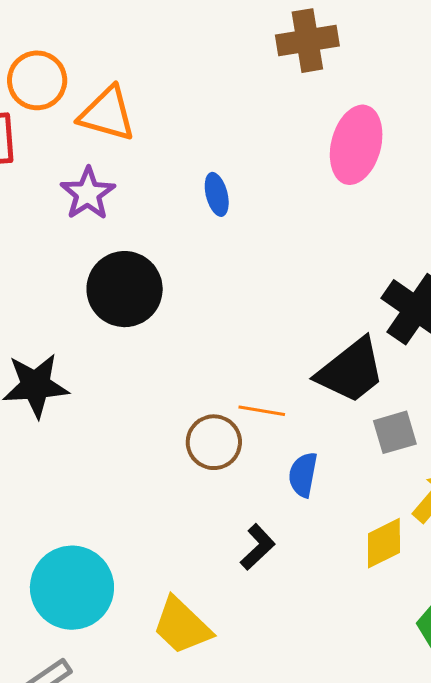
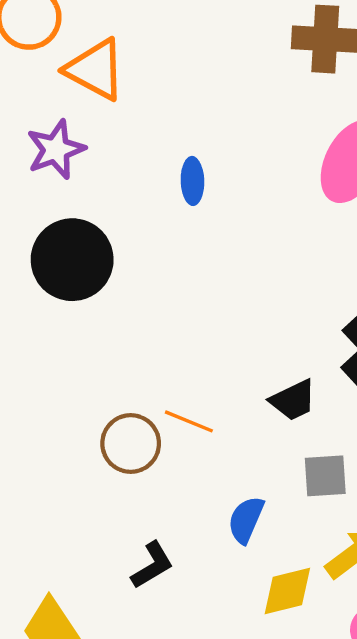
black trapezoid: (351, 371) -> (293, 400), size x0.6
blue semicircle: (303, 475) -> (246, 520), moved

